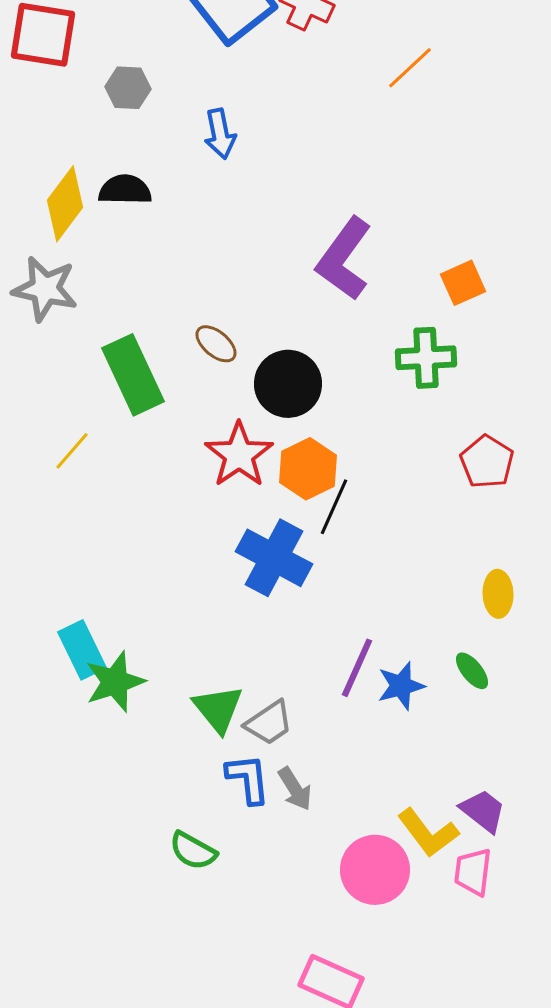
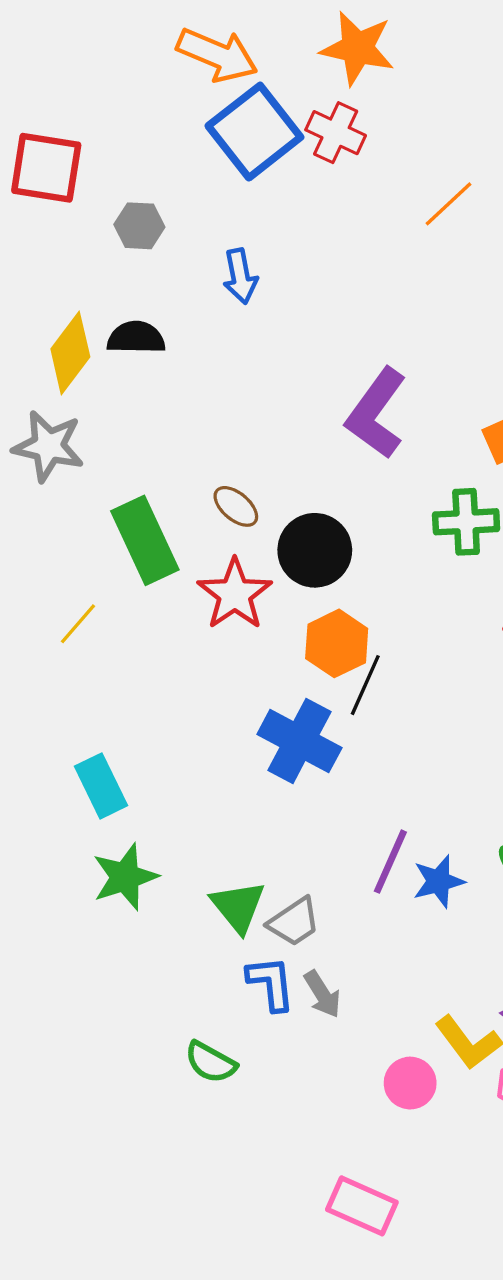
red star: (239, 455) -> (235, 594), moved
cyan rectangle: (82, 650) -> (101, 786), moved
pink circle: (375, 870) -> (410, 1083), size x0.7

